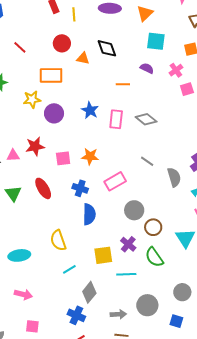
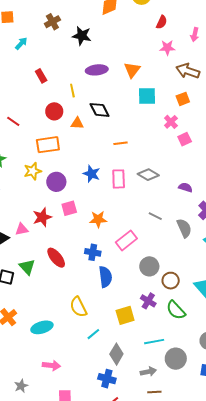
yellow line: (74, 14) -> (72, 91), moved
purple semicircle: (147, 68) -> (185, 187), moved
pink square: (63, 158) -> (69, 208), moved
cyan line: (126, 274) -> (154, 342), moved

